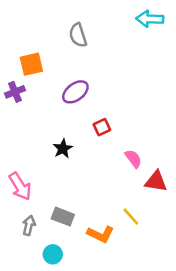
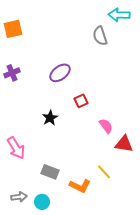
gray semicircle: (78, 35) -> (100, 36), moved
orange square: (31, 64) -> (13, 29), moved
gray arrow: (29, 225) -> (19, 197), moved, turned 70

